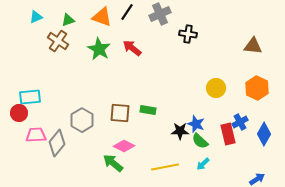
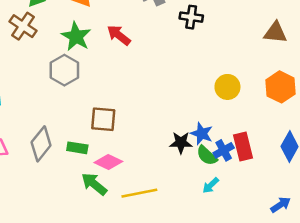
green rectangle: (148, 110) -> (77, 148), moved
gray hexagon: (82, 120) -> (64, 70), moved
blue cross: (240, 122) -> (224, 150), moved
gray diamond: (57, 143) -> (41, 144), moved
yellow line: (165, 167) -> (139, 193), moved

